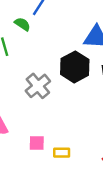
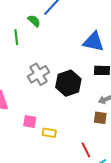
black hexagon: (75, 67) -> (68, 83), moved

